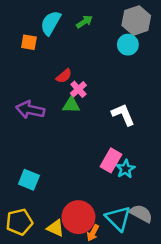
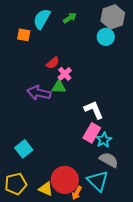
purple arrow: (30, 110) -> (39, 93), moved
white L-shape: (123, 115) -> (94, 110), moved
cyan square: (29, 180) -> (24, 149), turned 30
gray semicircle: (141, 214) -> (109, 160), moved

